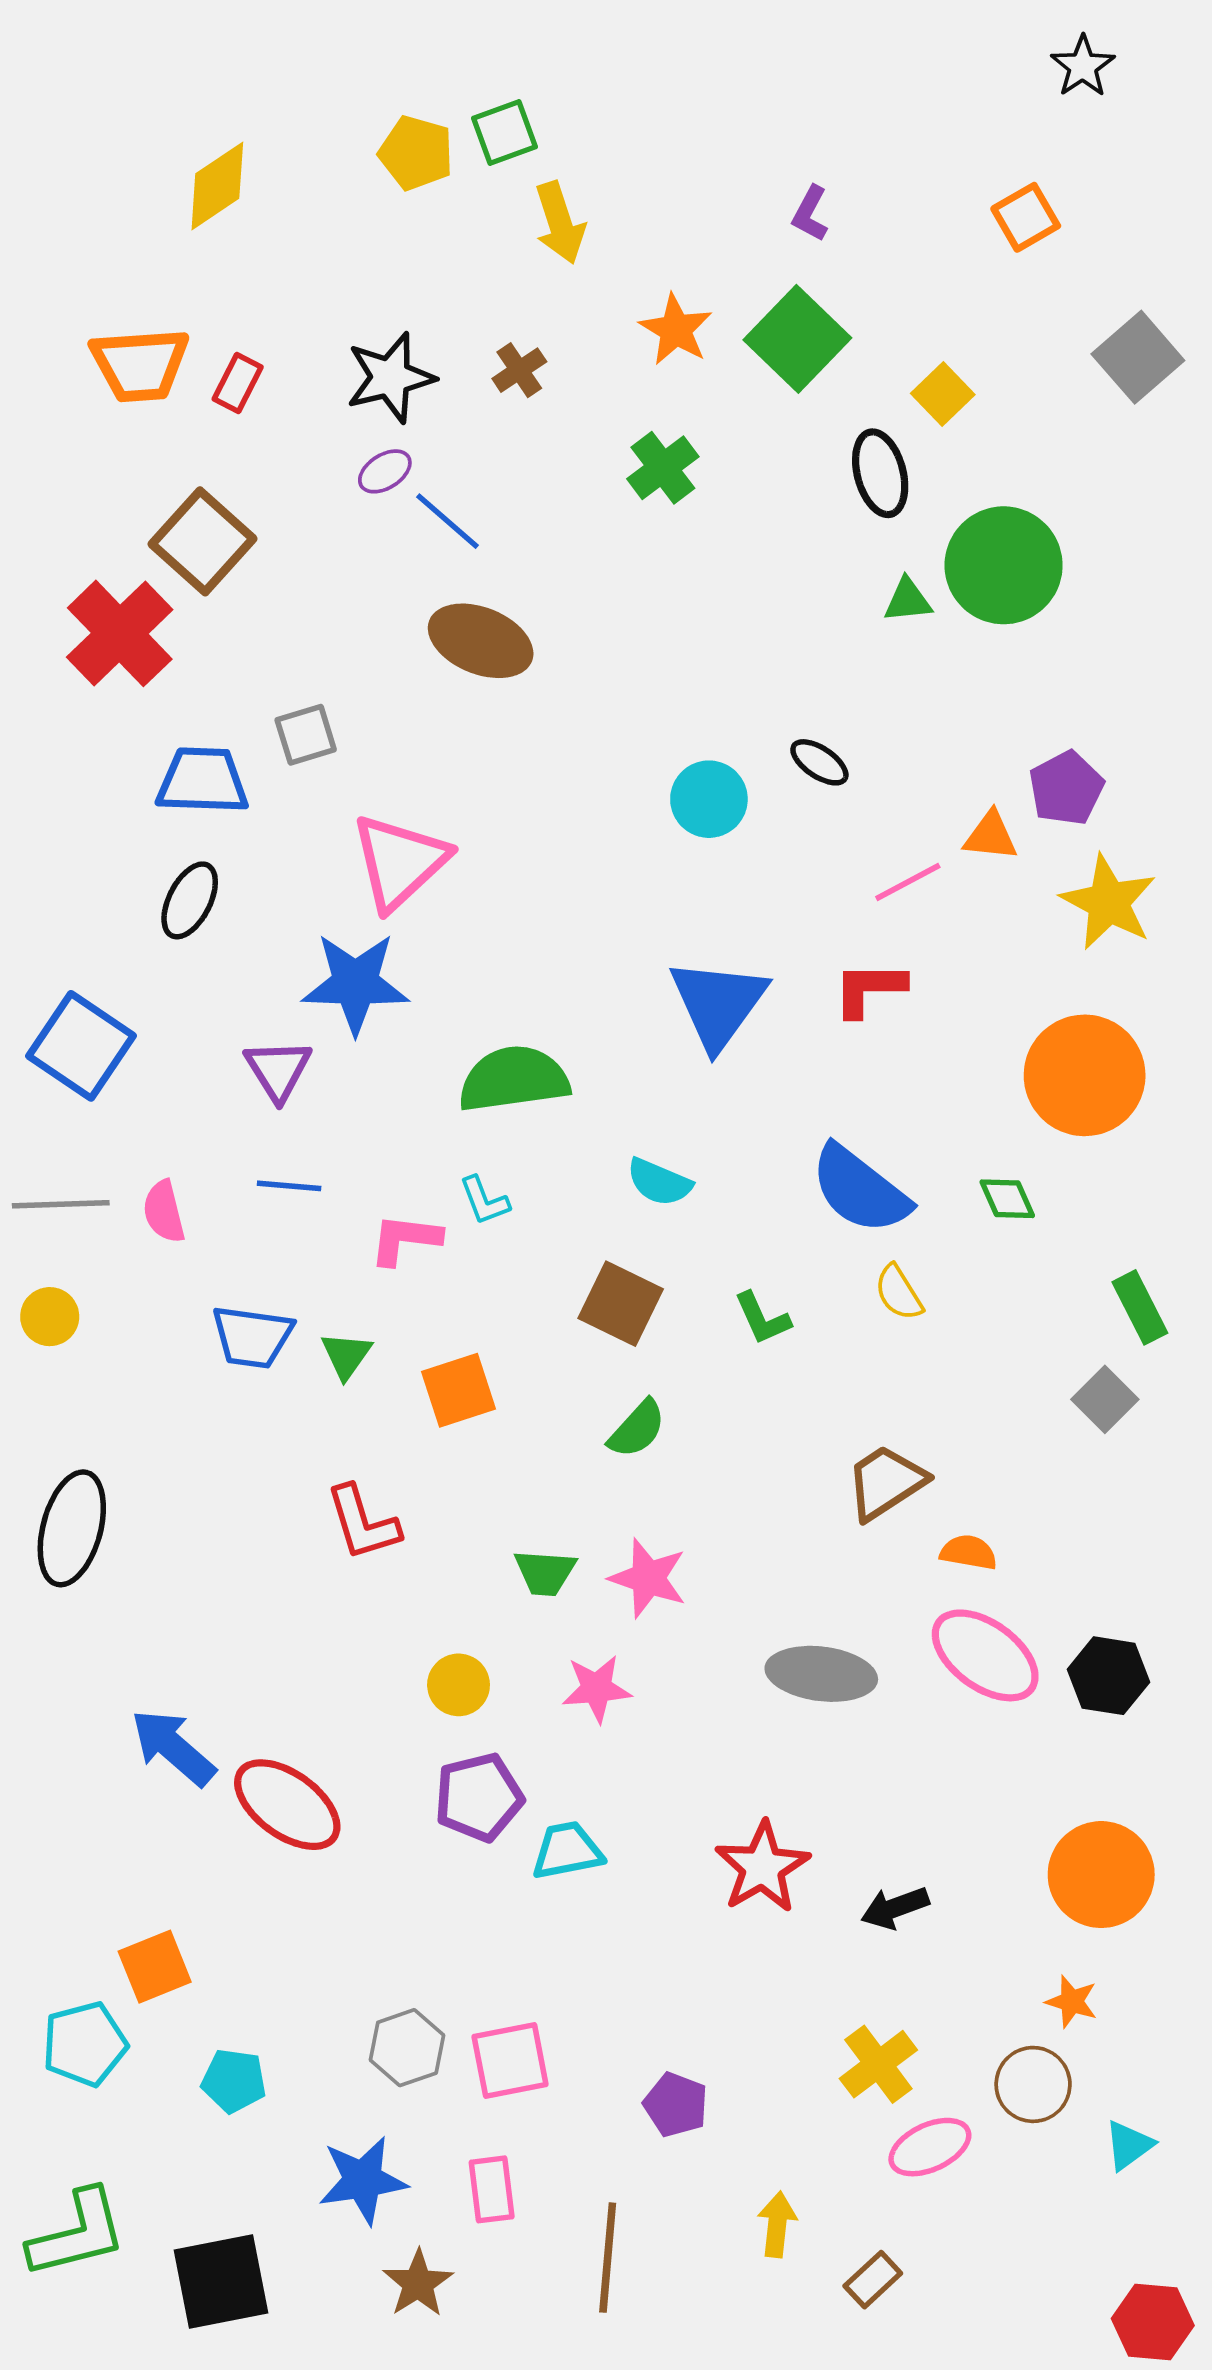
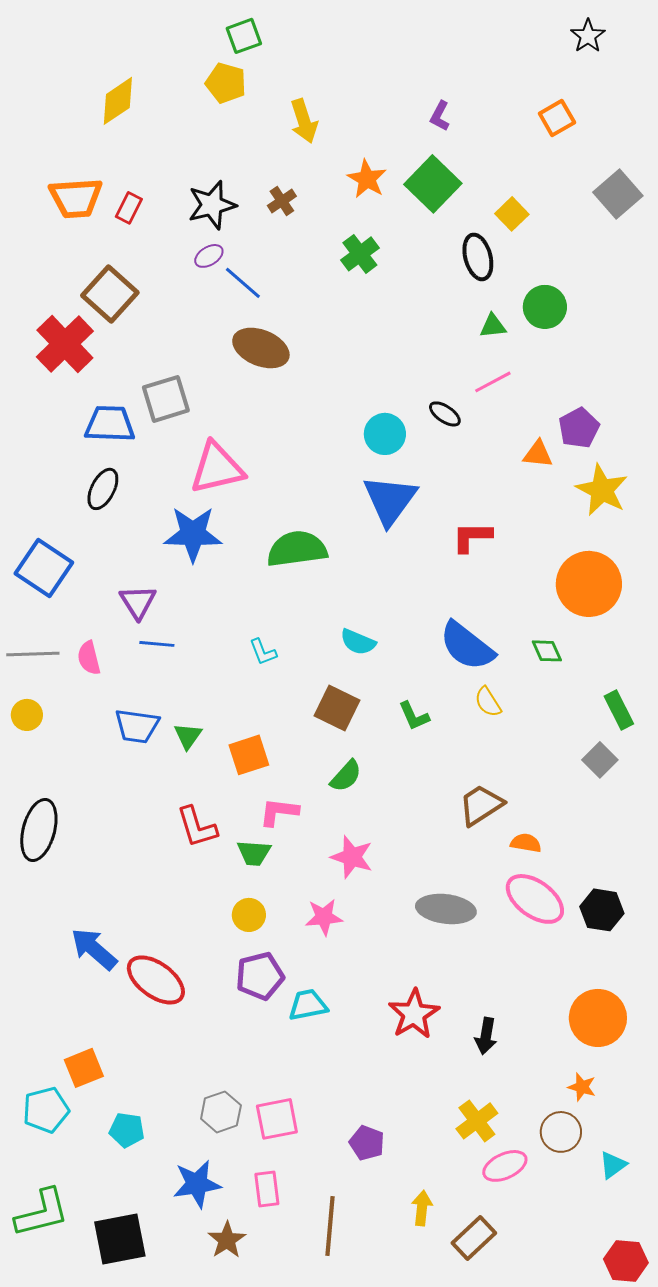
green square: (505, 133) -> (244, 36), moved
green circle: (1004, 565) -> (545, 307), size x0.7
gray square: (306, 735) -> (166, 399), size x1.4
pink triangle: (400, 862) -> (217, 468), turned 30
pink line: (908, 882) -> (493, 382), moved
blue triangle: (718, 1004) -> (390, 500), moved
purple triangle: (278, 1070) -> (138, 602), moved
green semicircle: (514, 1079) -> (297, 549), moved
pink L-shape: (405, 1239) -> (279, 812), moved
green trapezoid: (545, 1573) -> (254, 853), moved
black arrow: (895, 1908) -> (486, 1036), turned -60
brown rectangle: (873, 2280) -> (474, 1238), size x1.4

